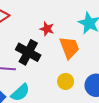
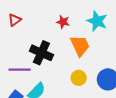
red star: (47, 29) -> (63, 22), moved

